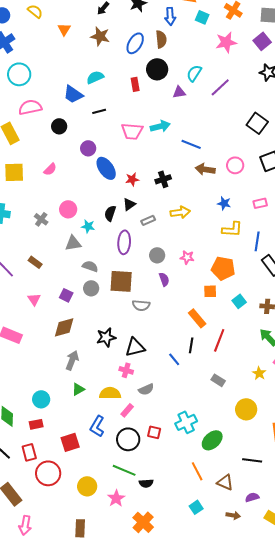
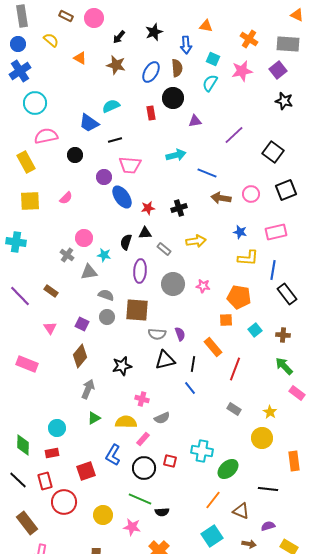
cyan square: (202, 17) -> (213, 59), moved
orange triangle: (64, 29) -> (80, 58), turned -32
cyan semicircle: (194, 73) -> (210, 83), moved
purple line: (220, 87) -> (234, 135), moved
pink trapezoid: (132, 131) -> (130, 165), moved
pink rectangle: (260, 203) -> (276, 232), size x1.5
black triangle: (129, 204) -> (145, 233), turned 32
gray cross: (41, 219) -> (67, 255), moved
gray rectangle: (148, 220) -> (164, 249), turned 64
gray circle: (157, 255) -> (173, 284), size x1.5
purple semicircle: (164, 279) -> (180, 334), moved
brown diamond: (64, 327) -> (80, 356), turned -35
black line: (191, 345) -> (193, 364), moved
black triangle: (135, 347) -> (165, 360), moved
yellow star: (259, 373) -> (270, 412), moved
cyan cross: (186, 422) -> (202, 451), turned 35
orange line: (197, 471) -> (213, 500), turned 66
pink star: (116, 498) -> (132, 527), turned -30
cyan square: (196, 507) -> (212, 536), size x1.5

